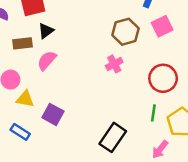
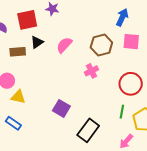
pink square: (162, 26) -> (131, 42), turned 30
pink semicircle: (47, 60) -> (64, 45), moved
purple square: (53, 114) -> (61, 108), moved

